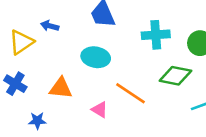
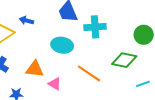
cyan cross: (156, 35) -> (95, 27), moved
pink triangle: (100, 110) -> (55, 84), moved

